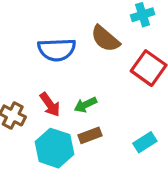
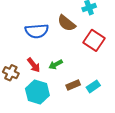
brown rectangle: (90, 135) -> (73, 85), moved

